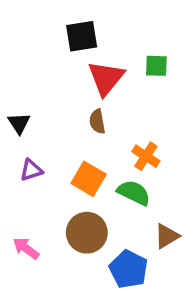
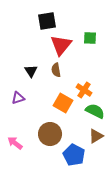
black triangle: (19, 123) -> (31, 71), moved
orange square: (89, 179) -> (63, 103), moved
green semicircle: (134, 193) -> (95, 111), moved

